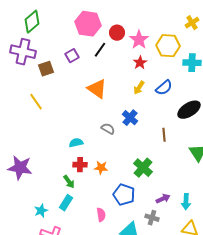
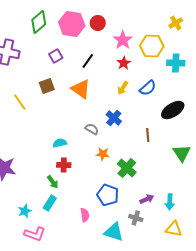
green diamond: (32, 22) -> (39, 22), moved
red circle: (117, 33) -> (98, 23), moved
black line: (100, 50) -> (88, 61), moved
brown square: (46, 69) -> (47, 86), moved
orange star: (101, 168) -> (103, 154), moved

